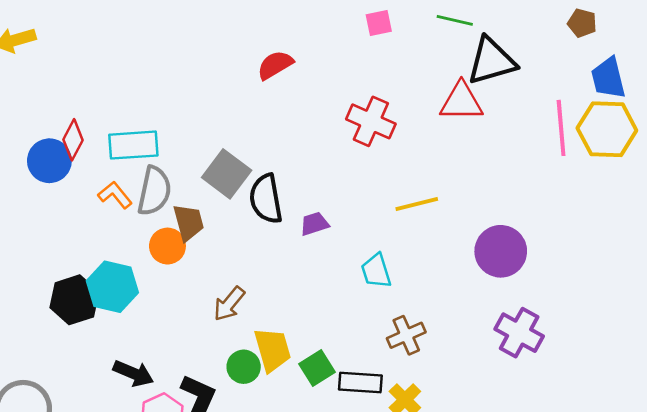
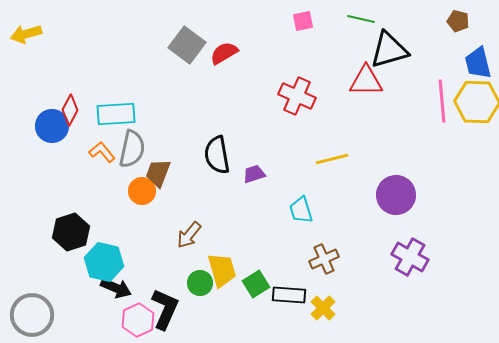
gray square: (227, 174) -> (187, 45), moved
brown trapezoid: (188, 222) -> (158, 173), turned -144
cyan hexagon: (112, 287) -> (104, 262), moved

